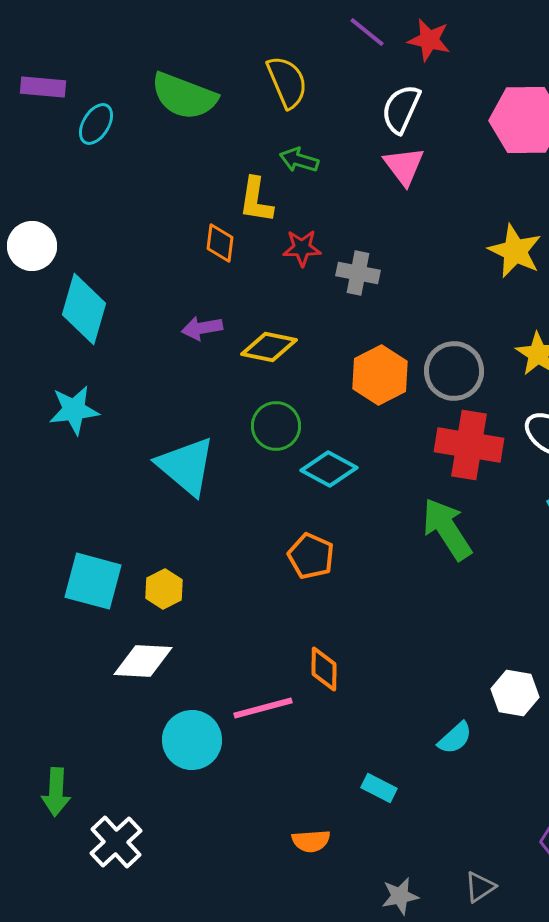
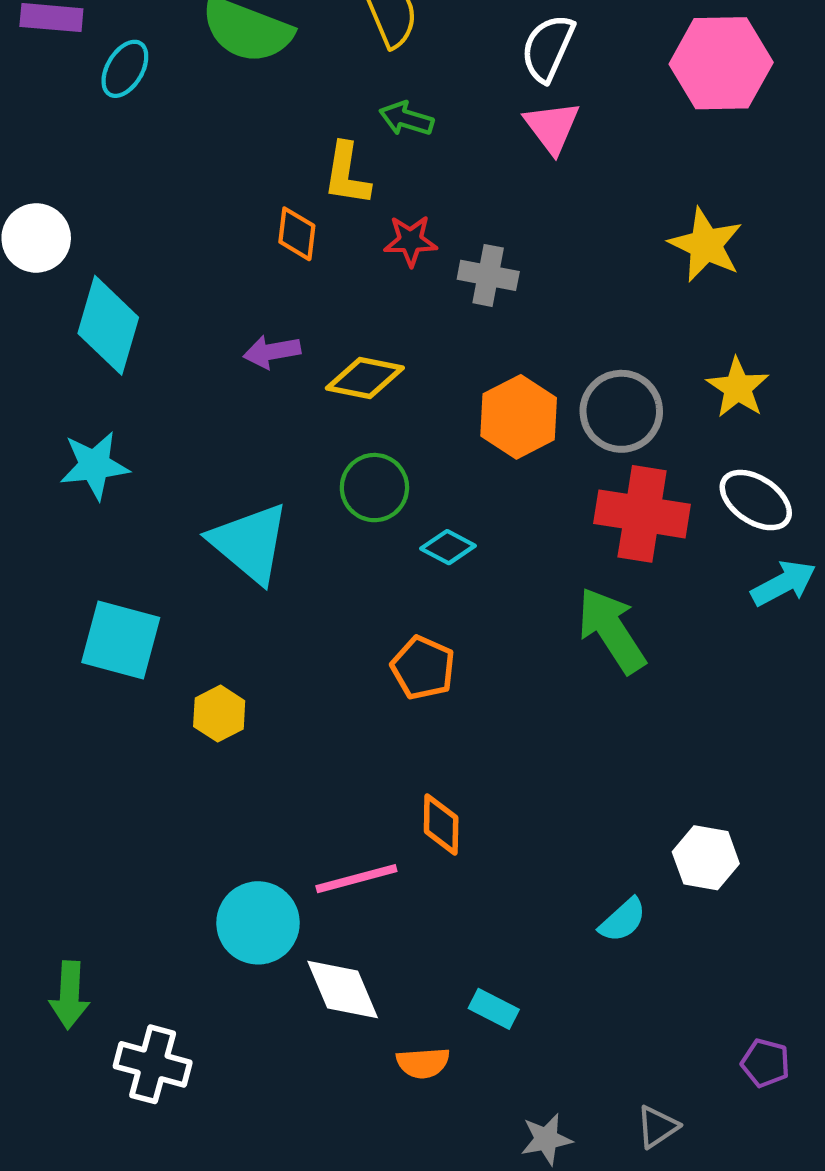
cyan diamond: (329, 469) -> (448, 547), size x0.7
cyan square: (93, 581) -> (121, 640), moved
white diamond: (143, 661) -> (343, 989), moved, turned 64
cyan rectangle: (379, 788) -> (494, 1009), moved
white cross: (116, 842) -> (153, 1064), turned -32

